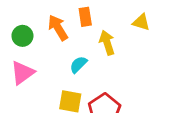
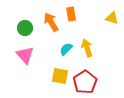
yellow arrow: (107, 43) -> (87, 48), moved
pink triangle: (22, 73) -> (25, 55), turned -36

